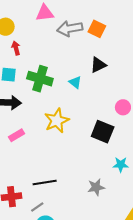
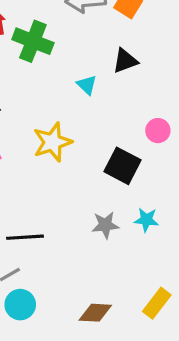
green cross: (40, 79) -> (33, 41), moved
gray star: (96, 187) -> (105, 225), moved

